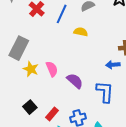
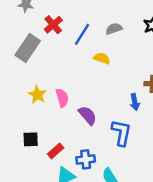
gray rectangle: (19, 48) -> (28, 48), moved
blue arrow: (113, 65) -> (135, 102), turned -104
black square: (30, 107) -> (31, 139), turned 32

